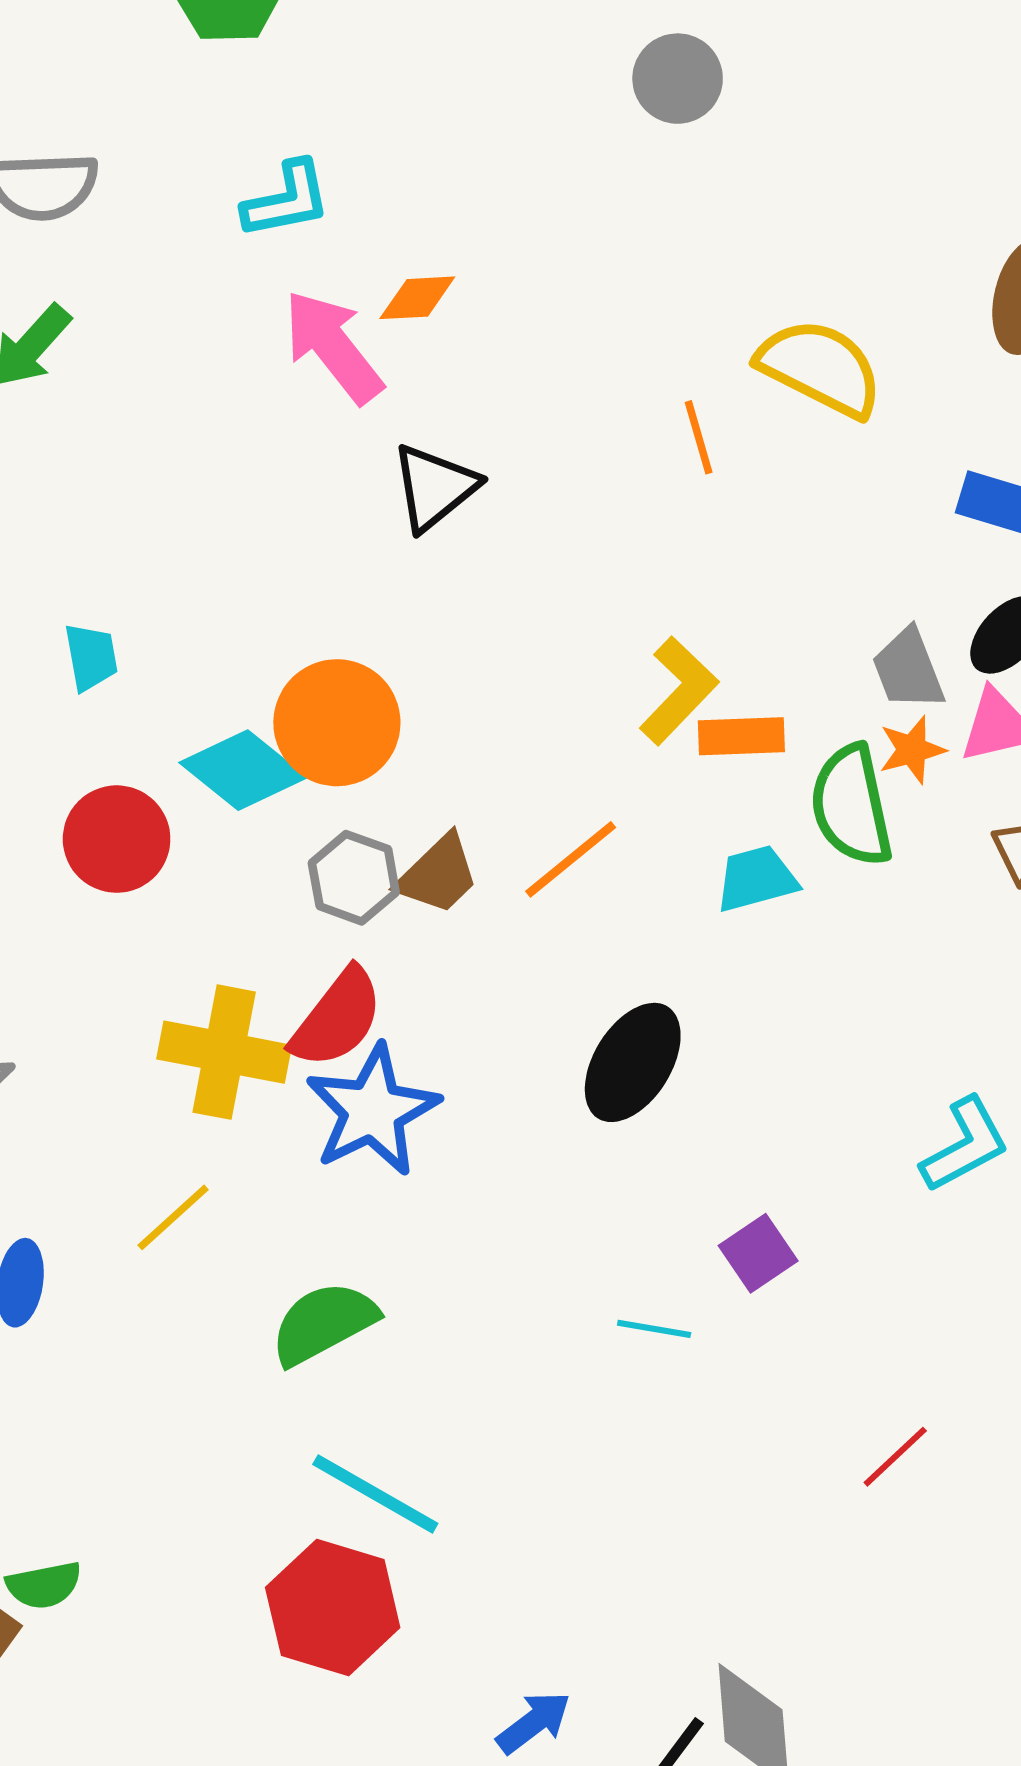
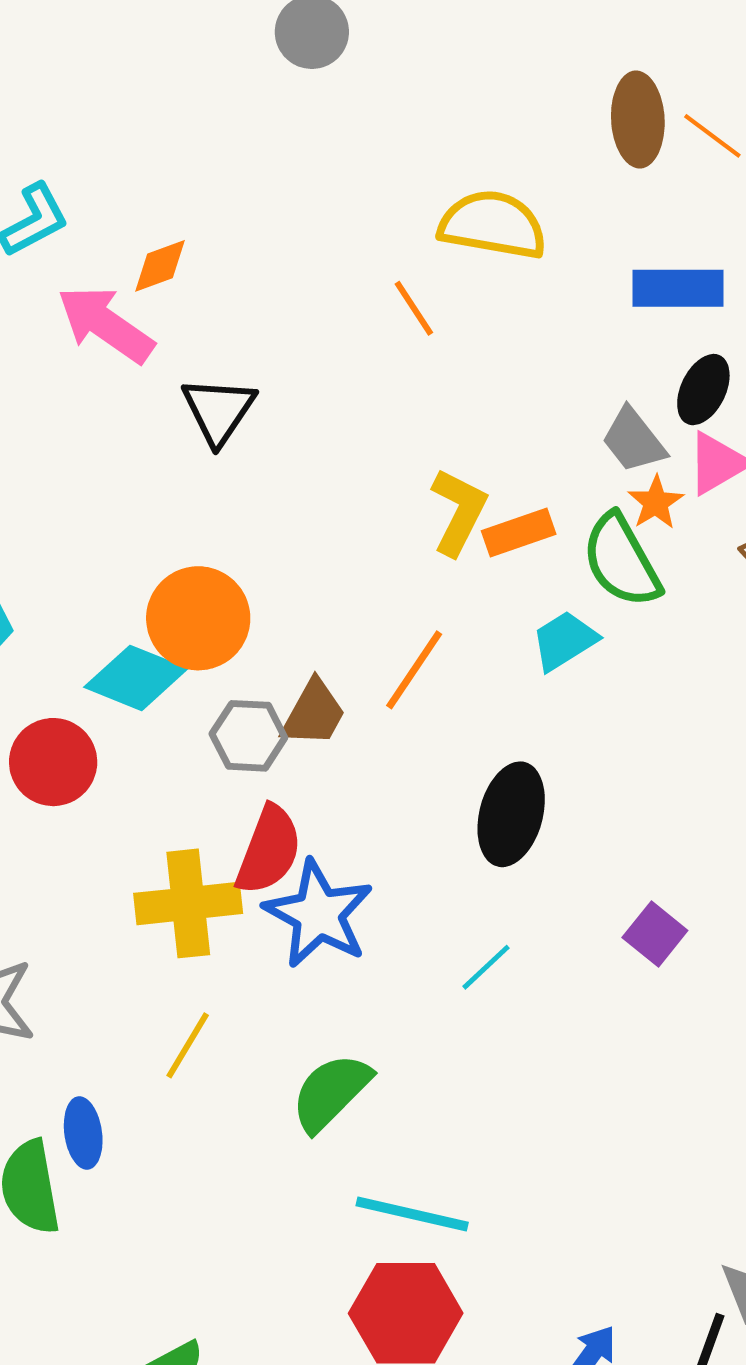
cyan line: (654, 1329) -> (486, 967), moved, turned -36

